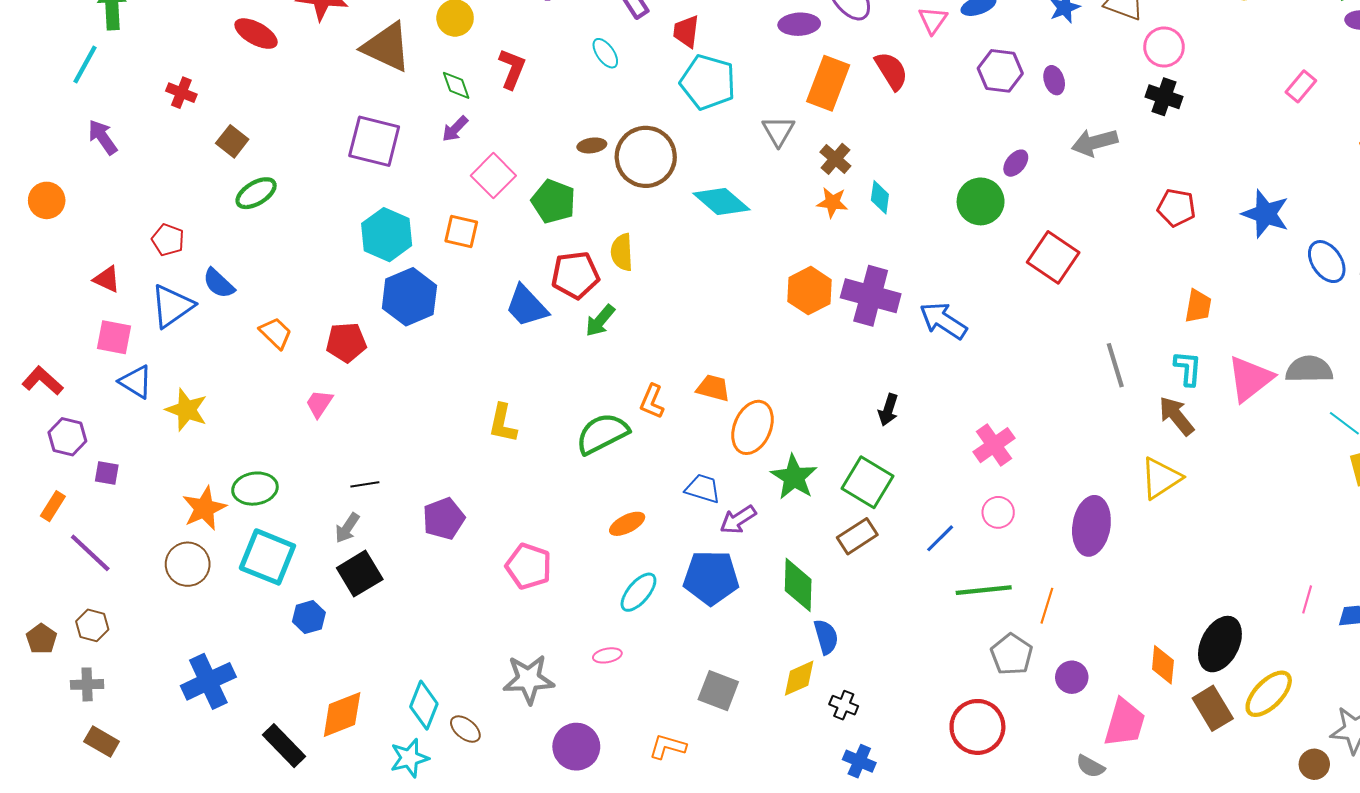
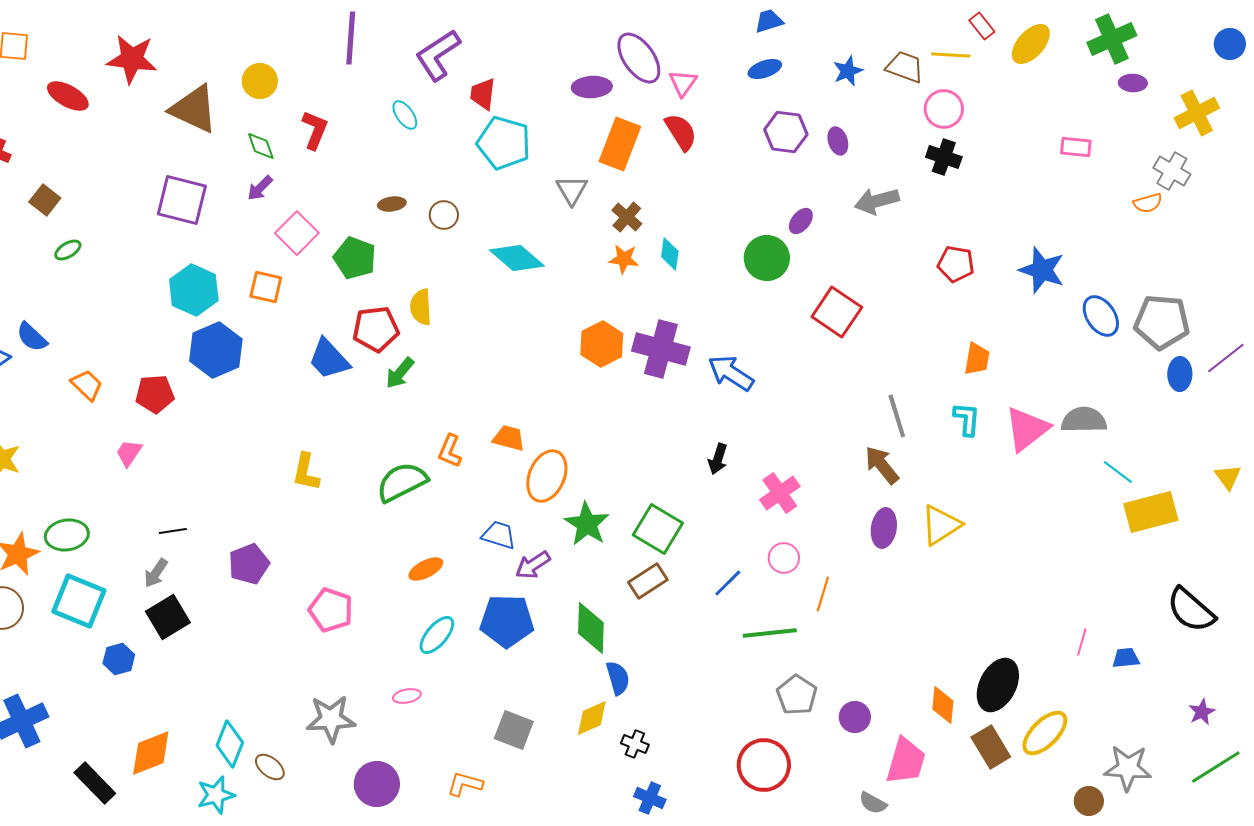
pink triangle: (933, 20) -> (683, 83), moved
pink rectangle: (1301, 86) -> (1076, 147), turned 56
brown circle: (646, 157) -> (444, 215), size x0.5
green ellipse: (256, 193) -> (68, 250), size x0.7
black arrow: (888, 410) -> (718, 459), moved
brown arrow: (1176, 416) -> (882, 465), moved
purple ellipse: (1091, 526) -> (884, 528), moved, size x0.7
orange line: (1047, 606) -> (823, 594), moved

